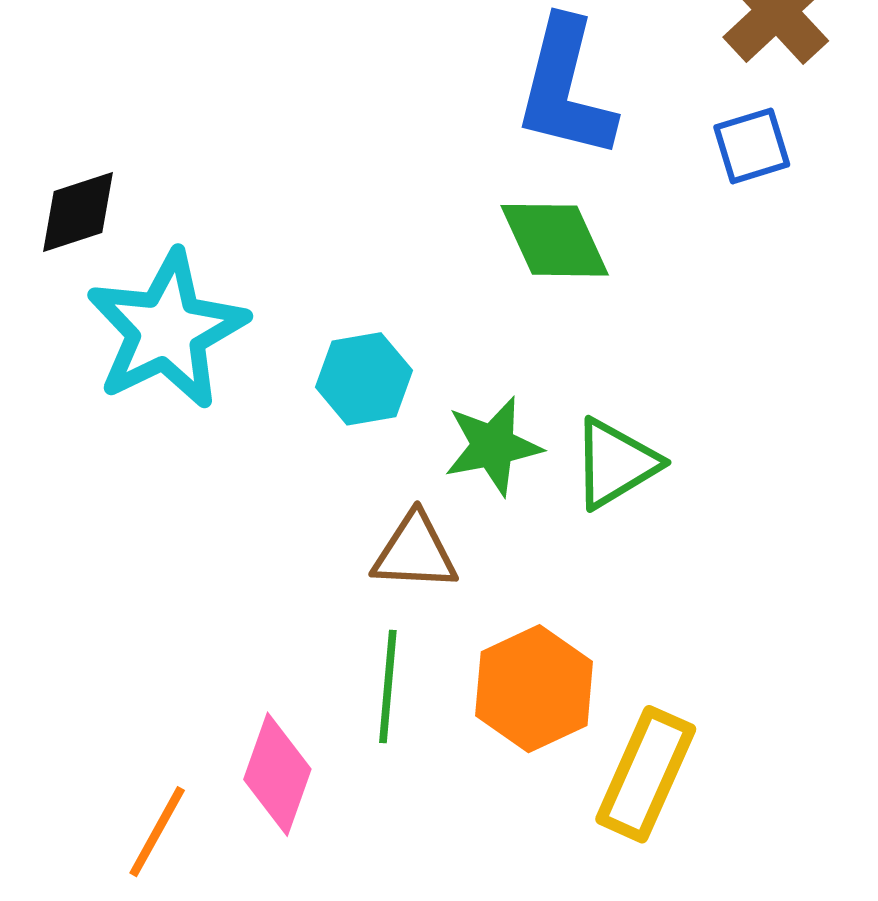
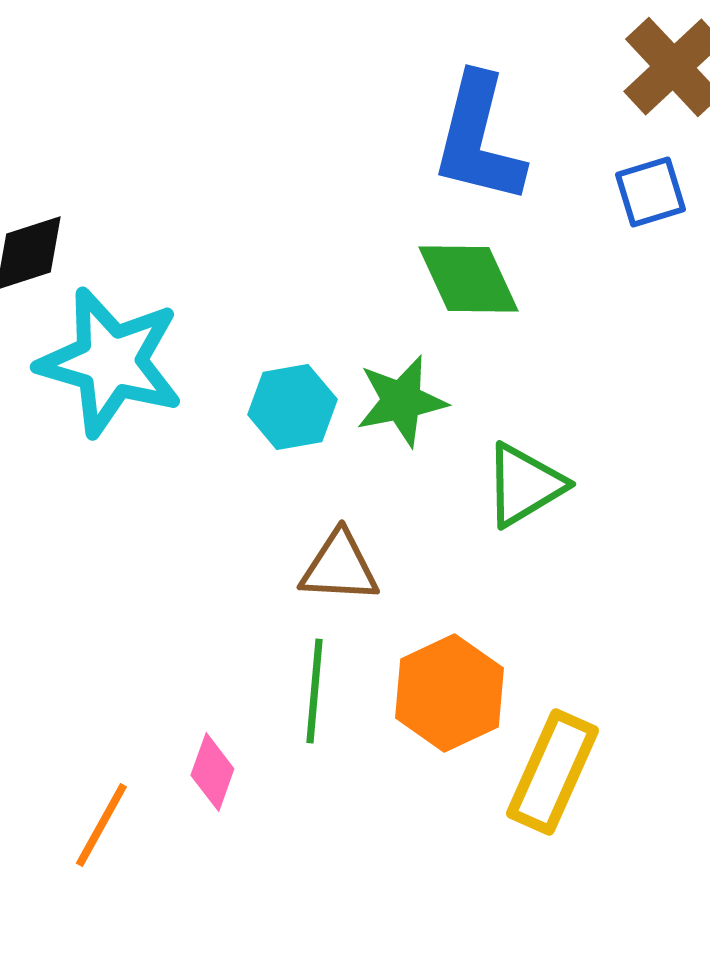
cyan star: (167, 330) -> (110, 362), turned -30
green star: (493, 446) -> (401, 401), moved
pink diamond: (277, 774) -> (212, 772), size x0.7

